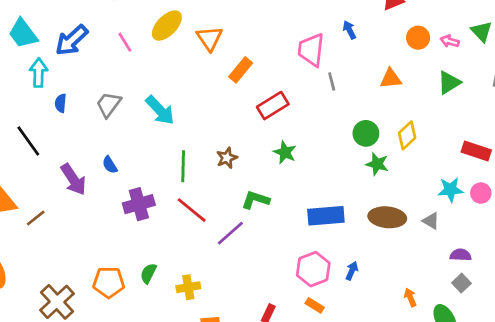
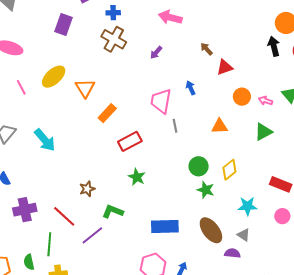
brown star: (227, 158) -> (87, 189), moved
green line: (183, 166) -> (49, 244), moved
cyan star: (450, 190) -> (248, 206), moved
brown ellipse: (387, 217) -> (211, 230), turned 44
purple semicircle: (461, 255) -> (232, 253), moved
green semicircle: (148, 273) -> (29, 262), turned -42

